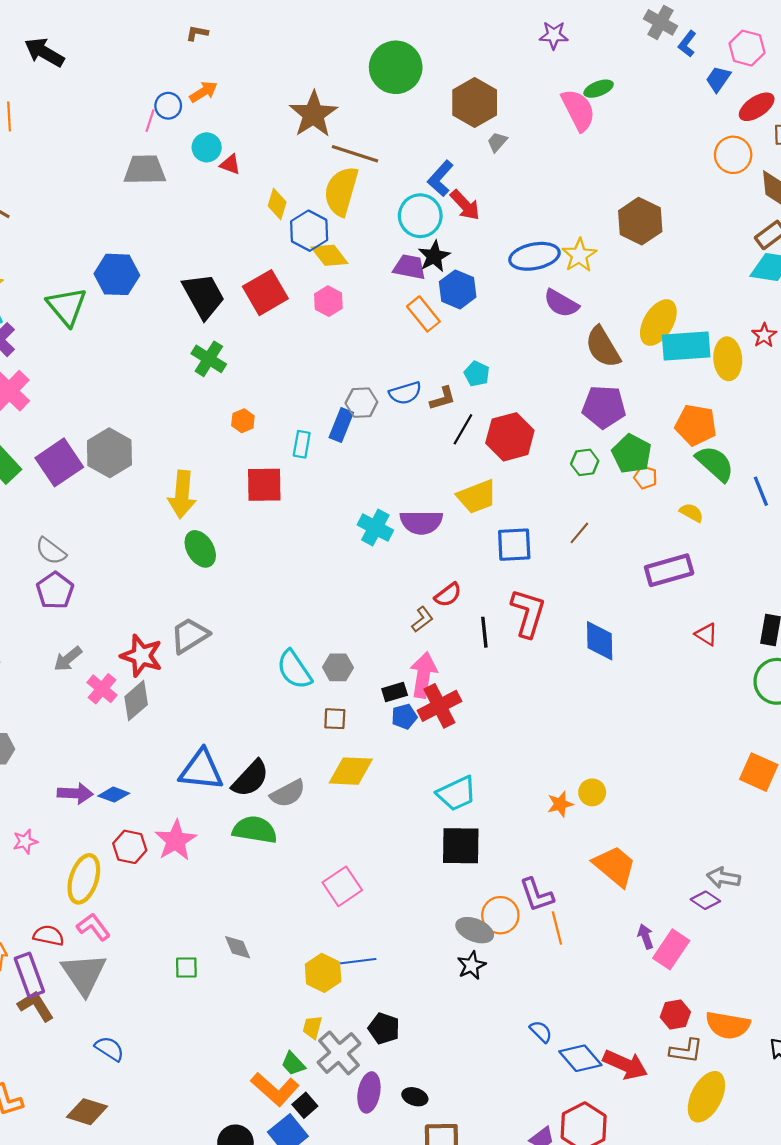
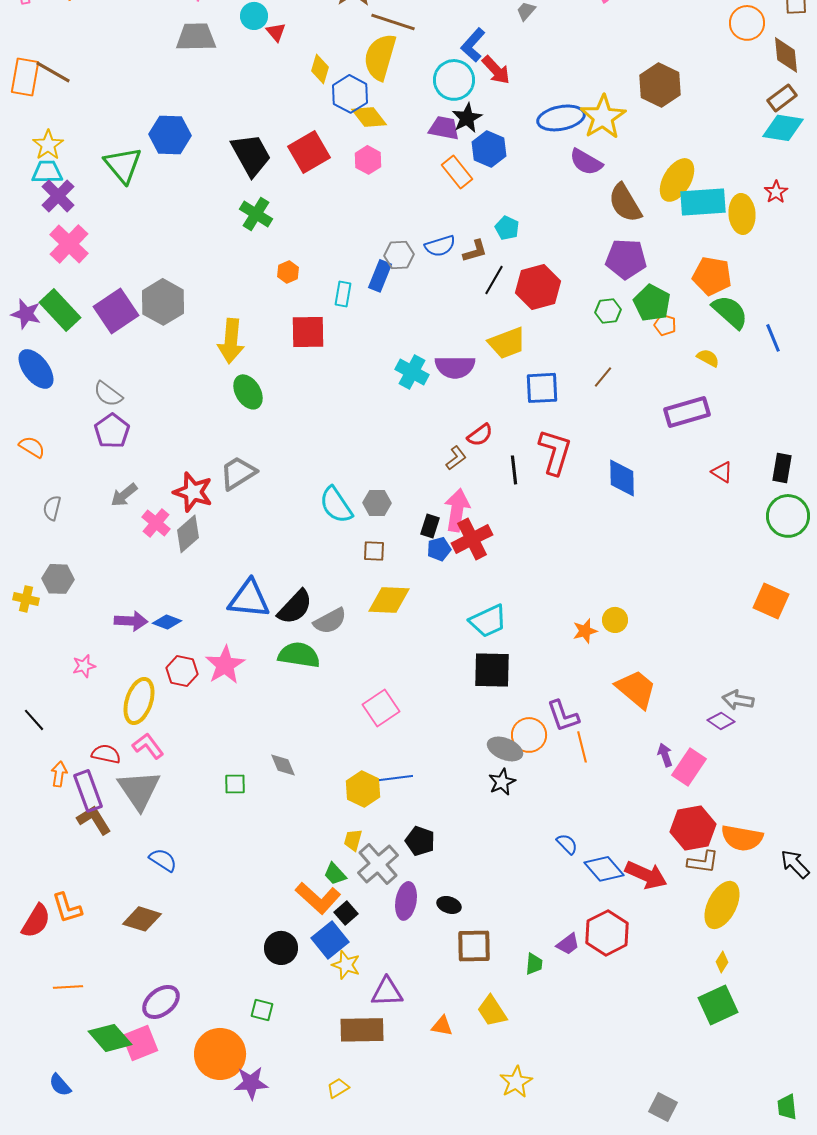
red triangle: (230, 164) -> (276, 32), turned 30
yellow star: (579, 255) -> (603, 117), size x1.4
black rectangle: (395, 692) -> (430, 526), turned -55
red hexagon: (675, 1015) -> (693, 828), size x1.6

